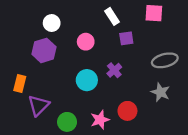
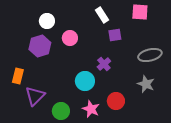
pink circle: (86, 42) -> (70, 38), moved
cyan circle: (87, 80) -> (85, 81), moved
pink star: (100, 120) -> (91, 109), turned -30

